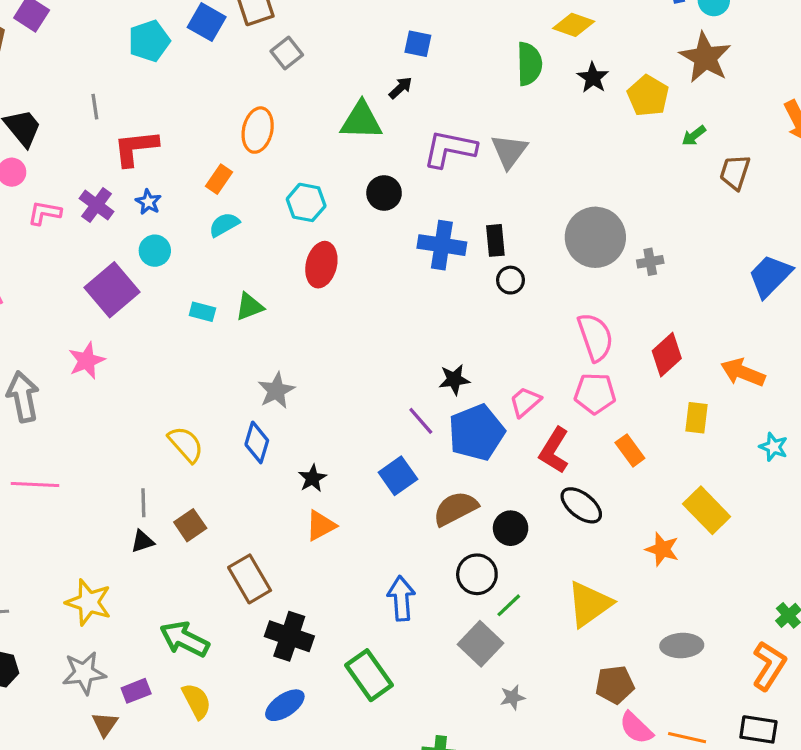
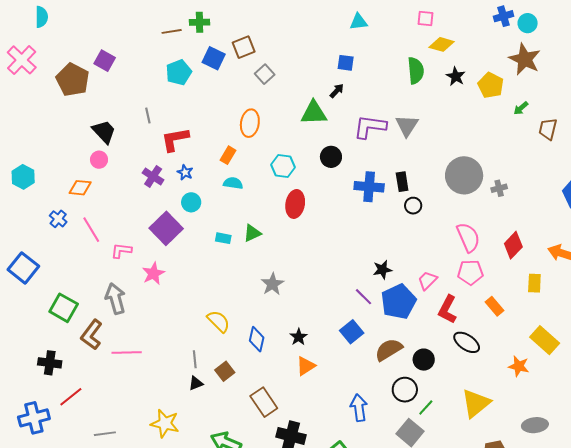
pink L-shape: (45, 213) -> (121, 251), moved
cyan semicircle: (224, 225) -> (233, 183), turned 42
blue diamond: (257, 442) -> (257, 339), moved

